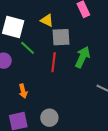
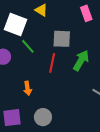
yellow triangle: (47, 20) -> (41, 10), moved
orange arrow: (23, 91) -> (28, 88), moved

